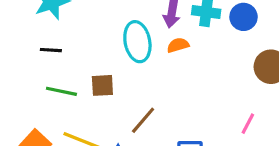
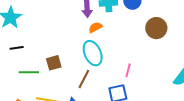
cyan ellipse: (137, 42) -> (93, 53), moved
pink line: (248, 124) -> (128, 70), moved

